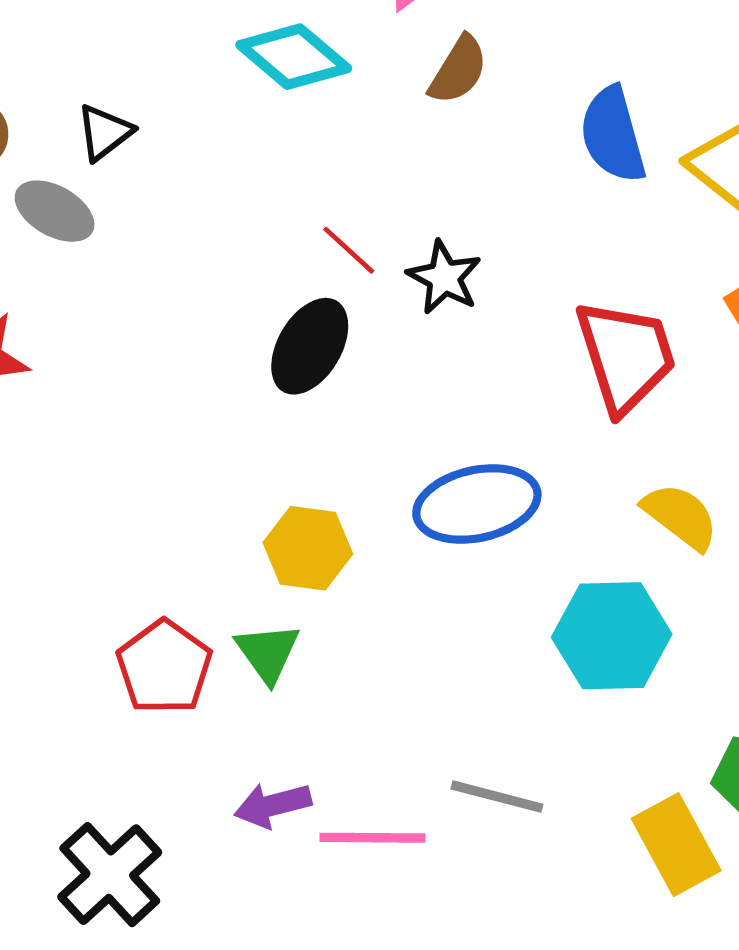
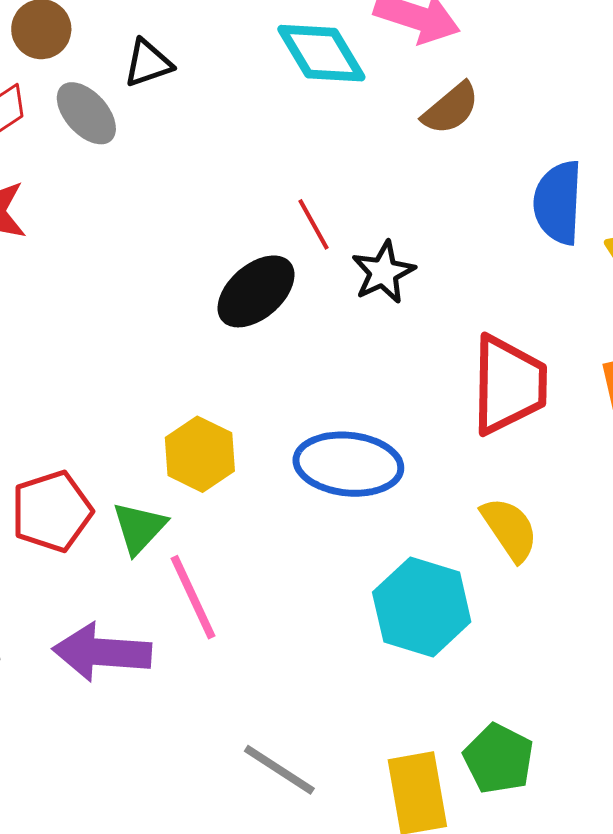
gray line: (497, 797) -> (279, 770), moved
purple arrow: (273, 805) -> (102, 652), size x1.5
pink line: (372, 838) -> (193, 597), moved, turned 46

